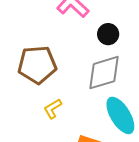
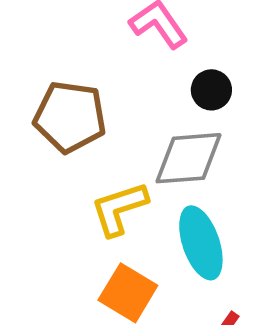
yellow L-shape: (53, 109) -> (119, 209), moved, size x1.6

